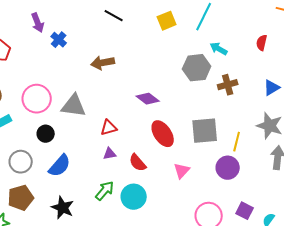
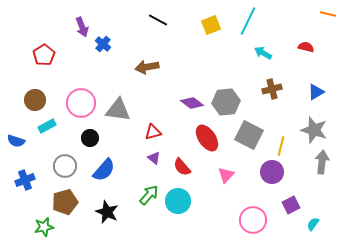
red semicircle: (262, 43) -> (306, 47), turned 91
gray hexagon: (197, 68) -> (226, 102), moved
gray square: (205, 131) -> (249, 135), turned 32
purple triangle: (110, 154) -> (154, 158), turned 48
purple square: (245, 211) -> (291, 205), moved, turned 36

